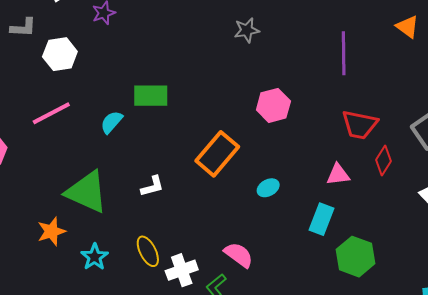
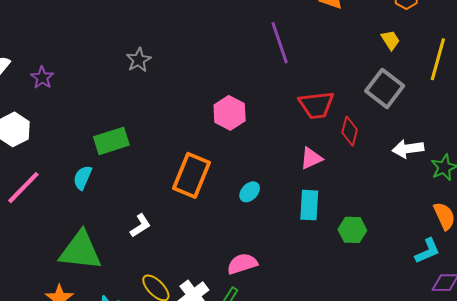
gray star: (247, 30) -> (139, 60), moved
pink semicircle: (239, 255) -> (242, 264), turned -36
green hexagon: (355, 257) -> (352, 230), size x0.7

